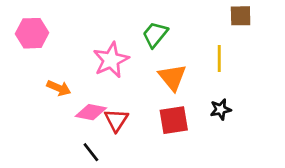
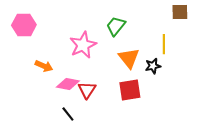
black star: (221, 109) -> (153, 66), moved

